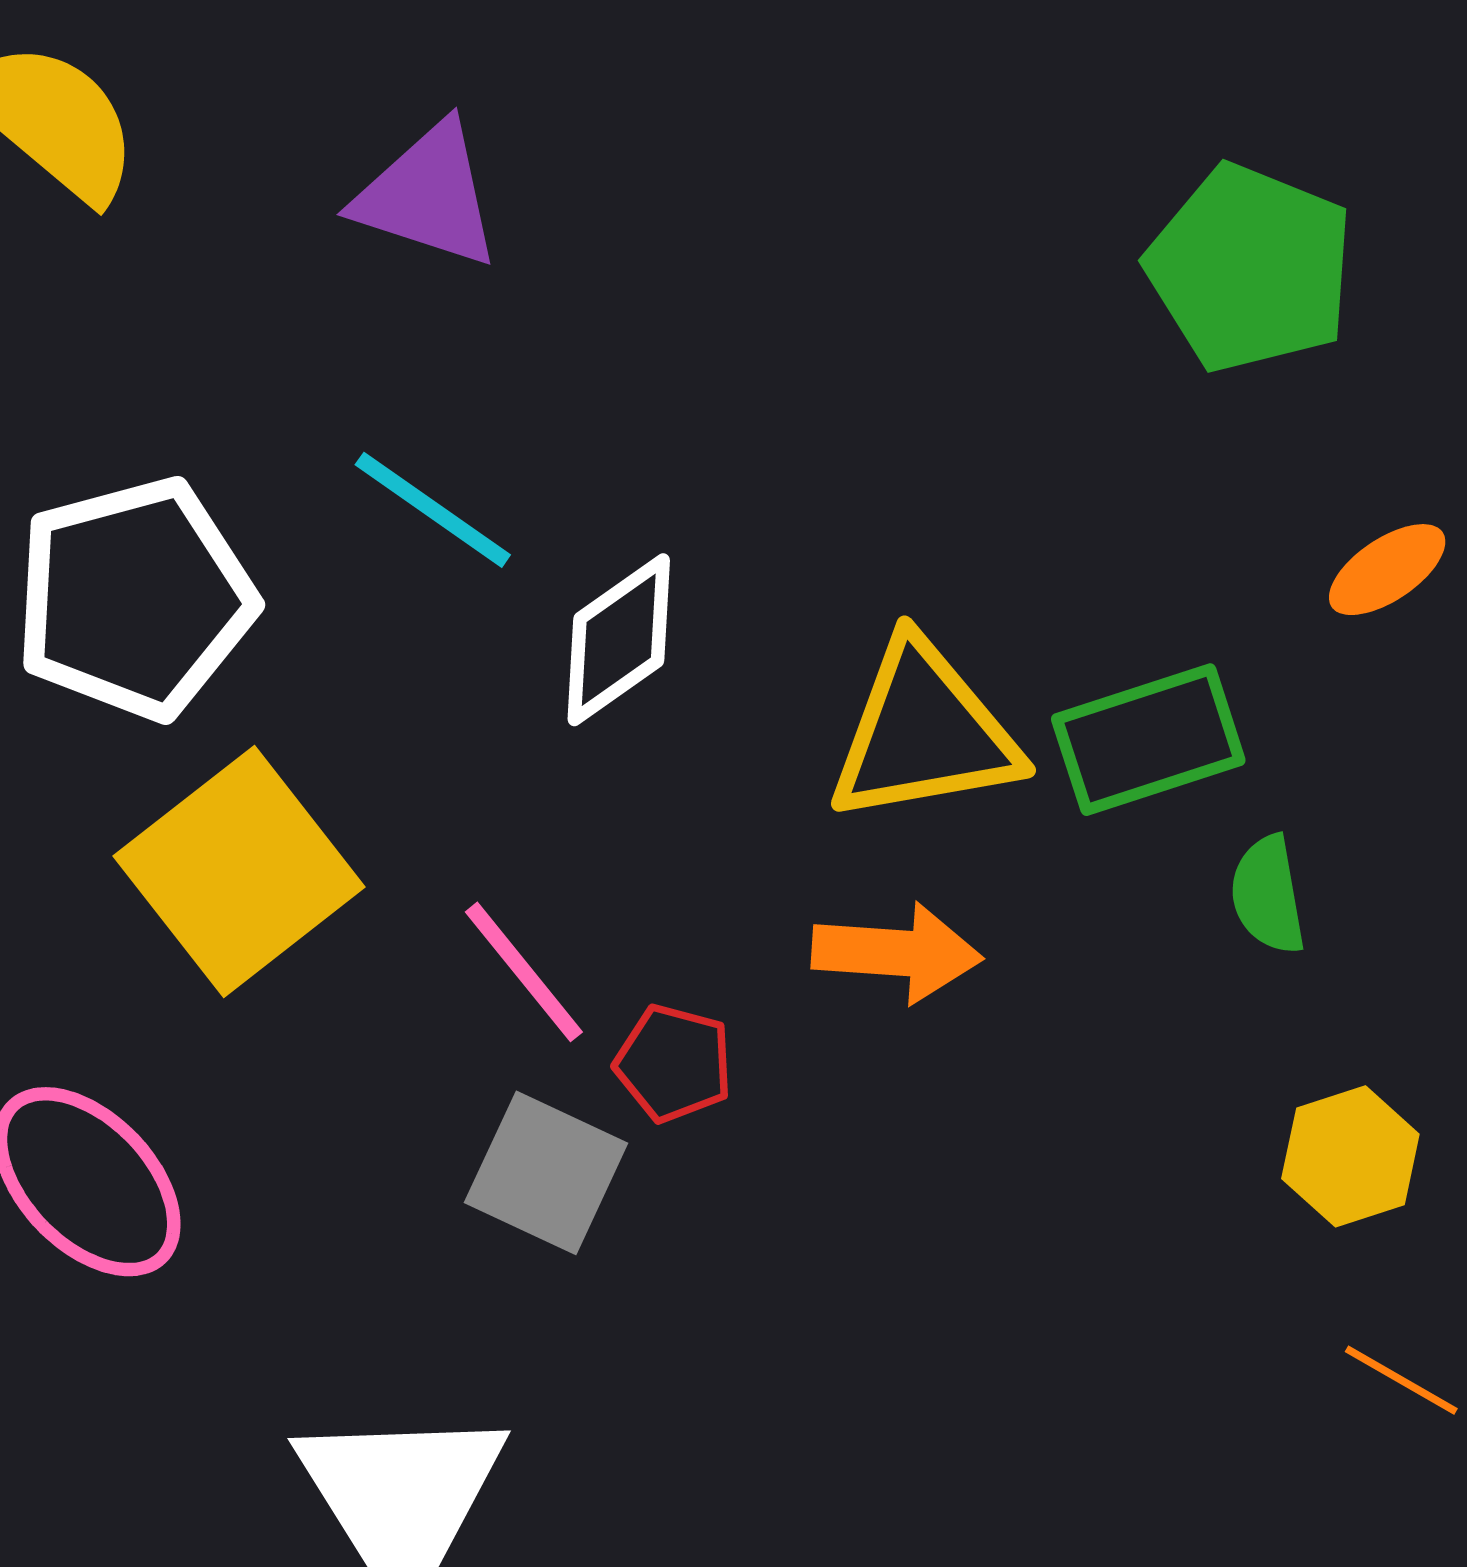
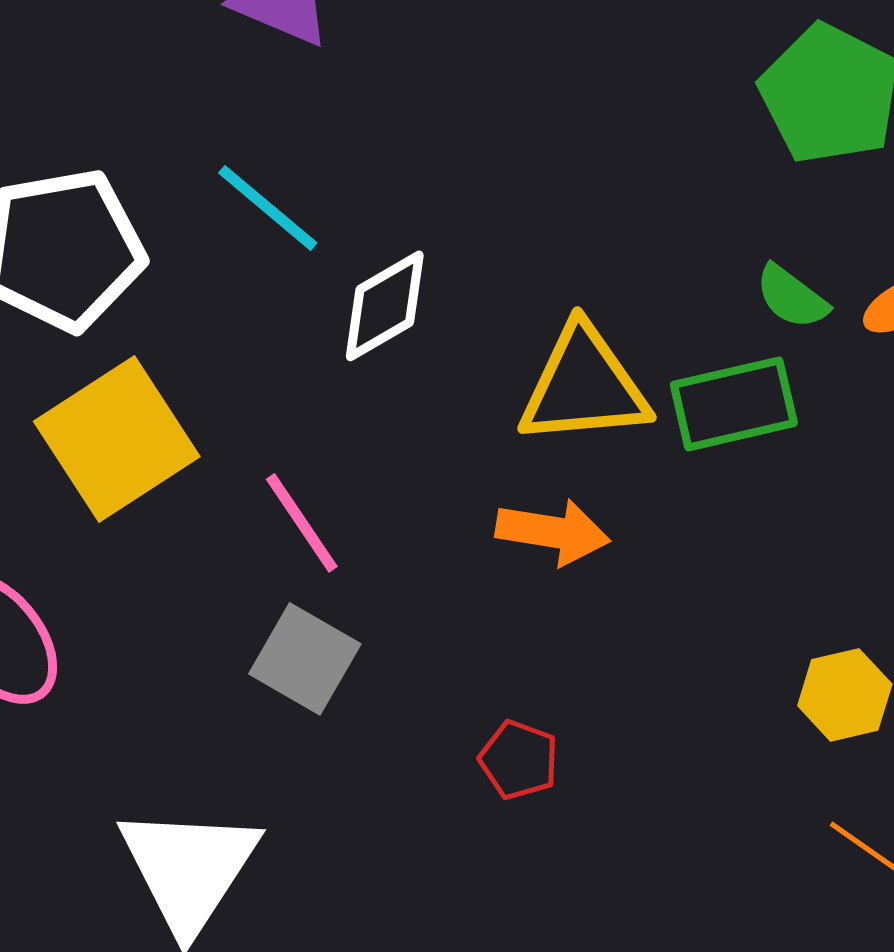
green semicircle: (1268, 895) -> (792, 297), moved, turned -48
red pentagon: (674, 1063) -> (519, 760), moved

